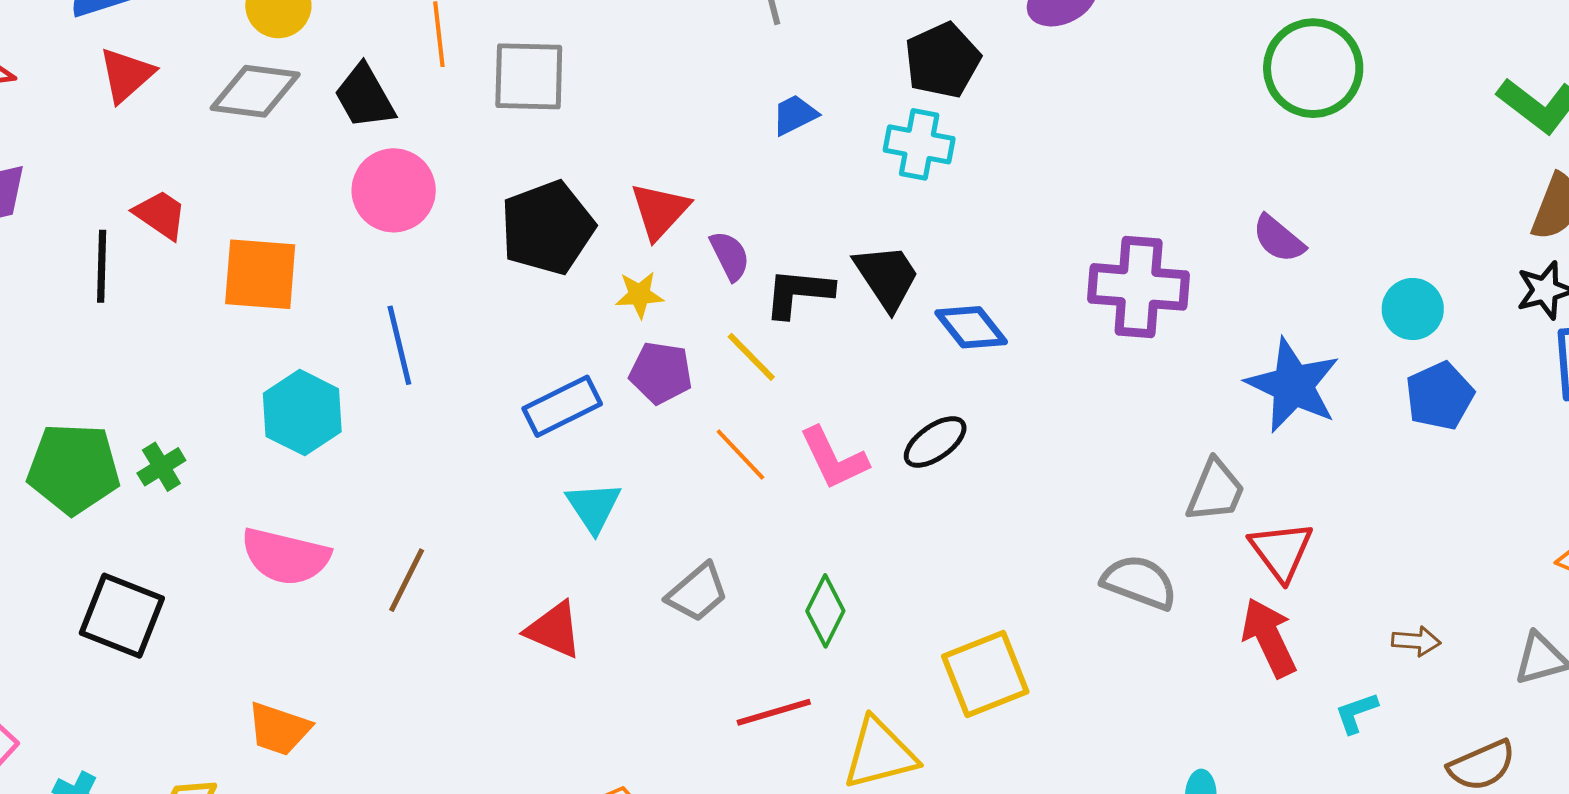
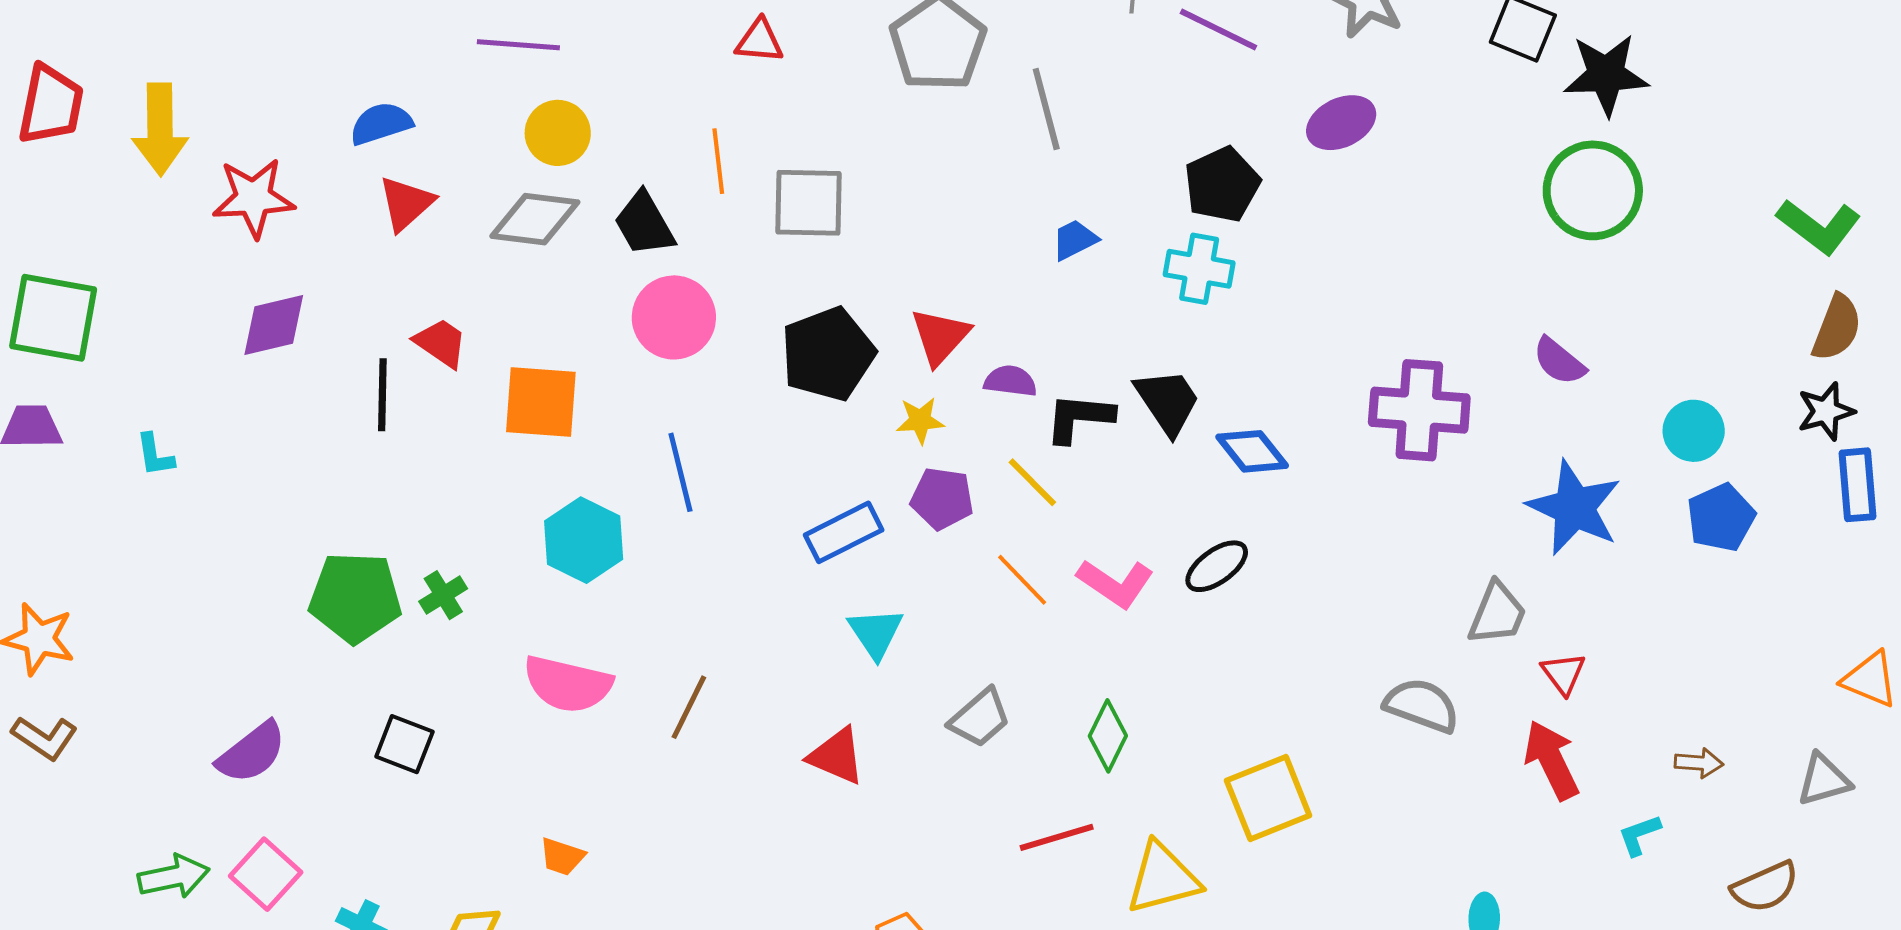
purple semicircle: (730, 256) -> (1010, 381), turned -56
pink L-shape: (834, 458) -> (1115, 583), turned -30
red triangle: (1281, 551) -> (1563, 673), size x0.7
black square: (122, 616) -> (404, 744), size x0.7
orange trapezoid: (279, 729) -> (562, 857), size x0.7

